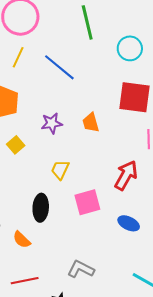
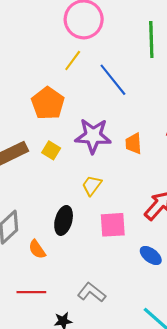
purple star: (52, 123) -> (93, 136), size x1.6
yellow square: (16, 145) -> (51, 150), turned -30

